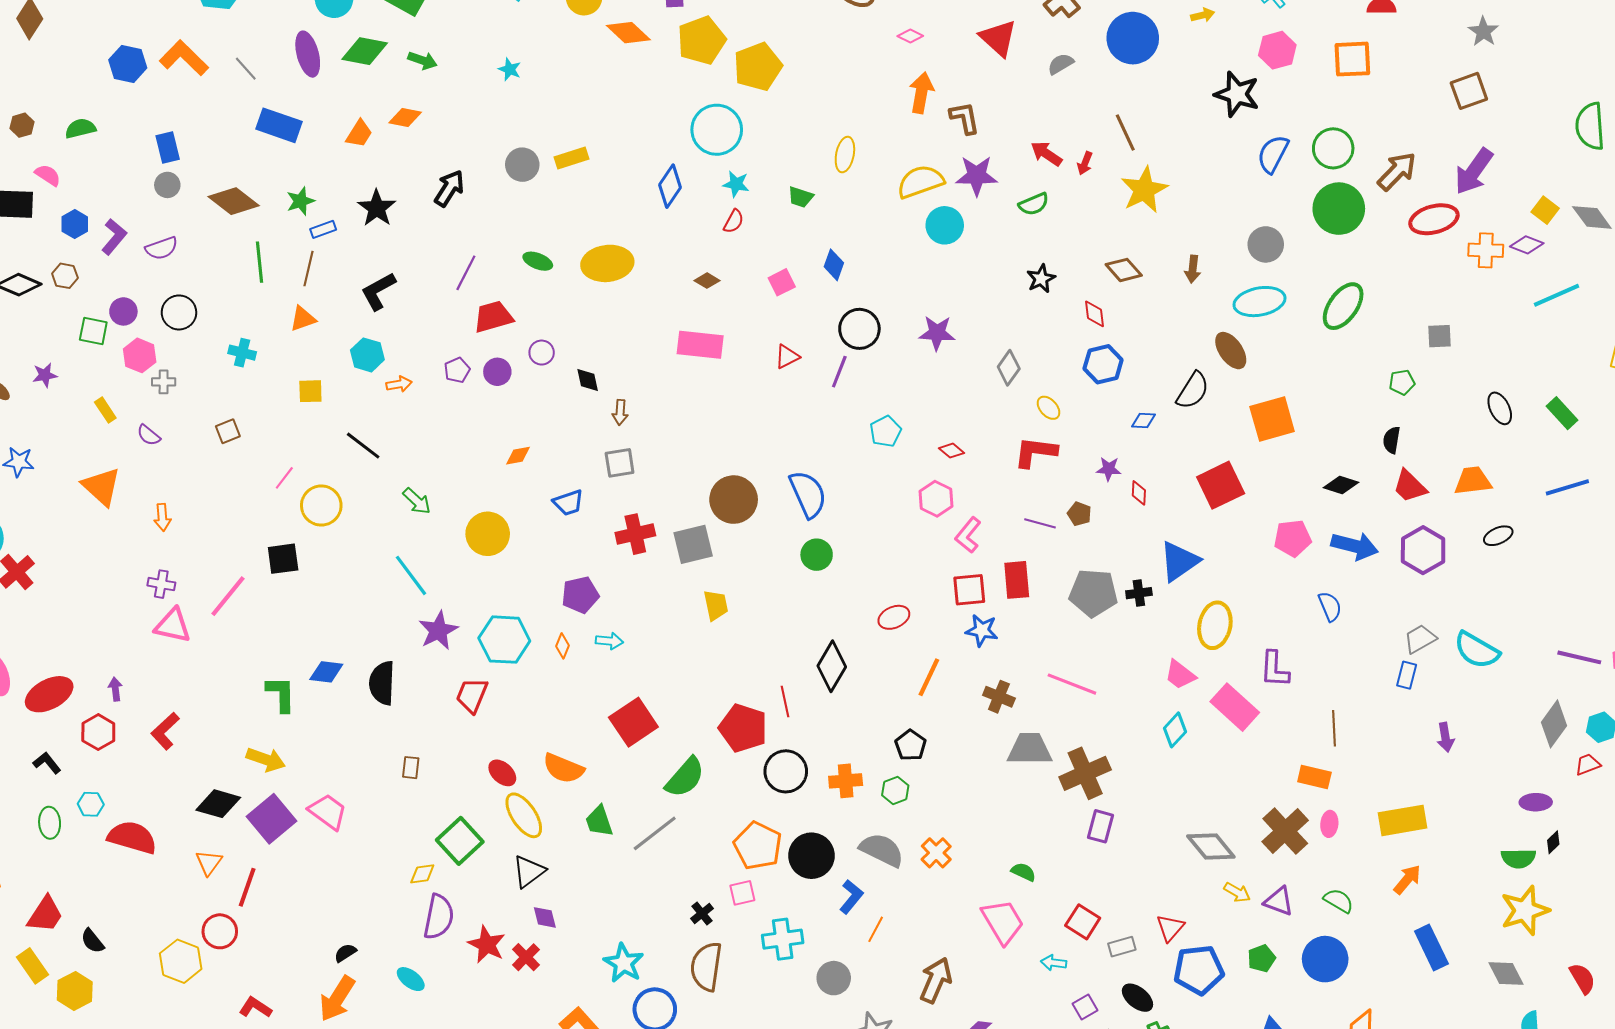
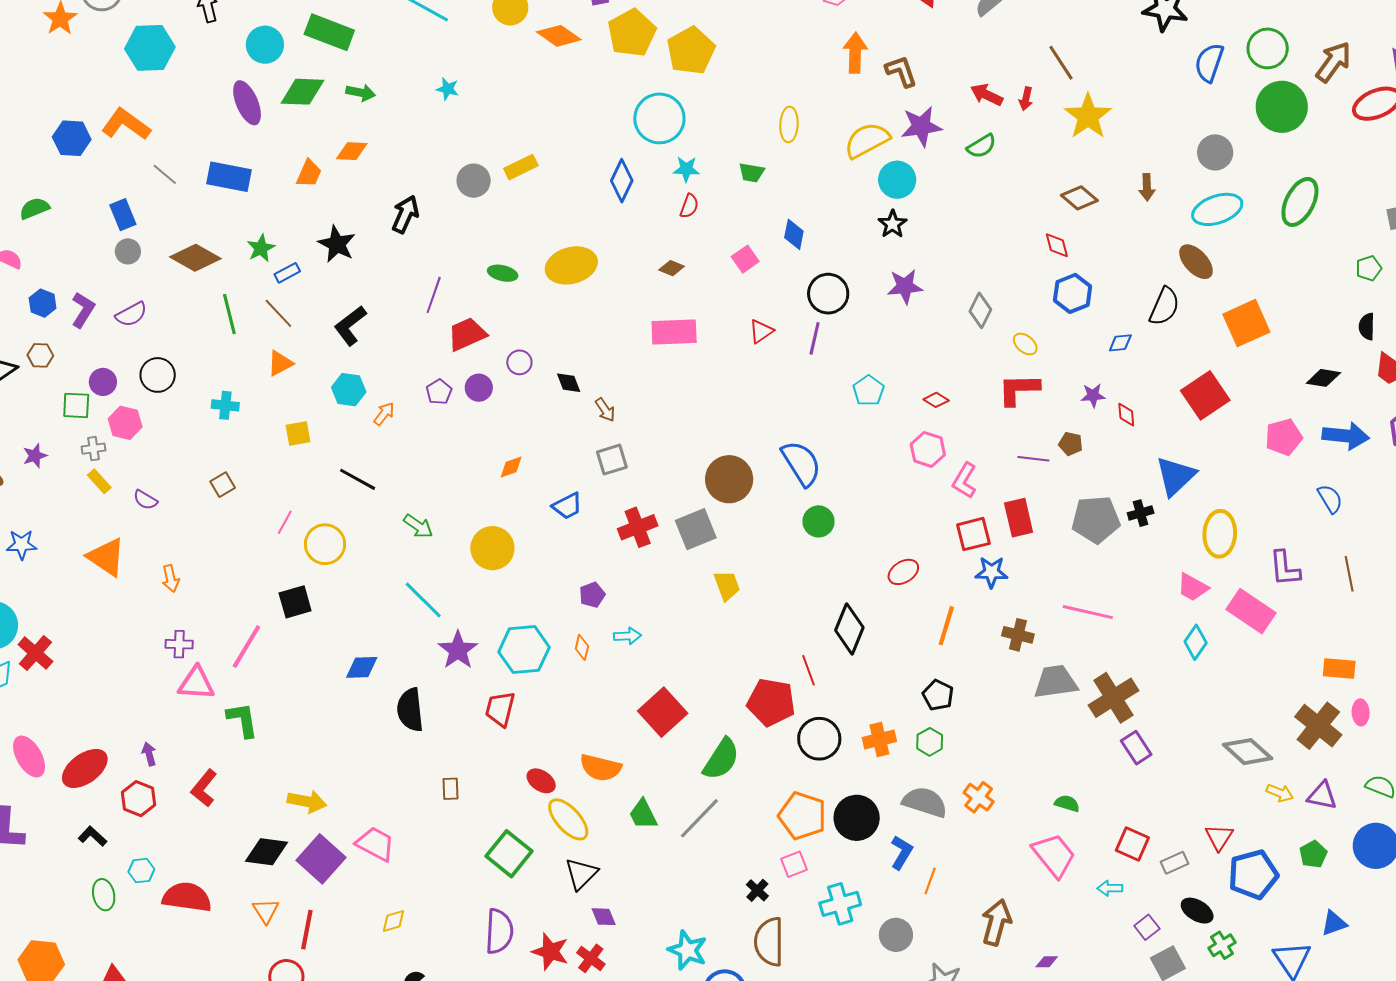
gray line: (246, 69) -> (165, 174), moved
brown line: (308, 269) -> (278, 313), turned -48
black star: (1041, 279) -> (893, 224), moved
gray cross: (164, 382) -> (93, 449), moved
orange arrow: (399, 384) -> (384, 414), turned -35
brown arrow: (620, 412) -> (605, 410), turned -30
purple pentagon: (580, 595) -> (592, 595), size x0.7
blue diamond: (326, 672) -> (362, 667), moved
green L-shape: (281, 694) -> (242, 720), moved
brown line: (1334, 728) -> (1349, 574), moved
purple rectangle: (1100, 826) -> (1136, 748), turned -40
yellow diamond: (422, 874) -> (393, 921), moved

